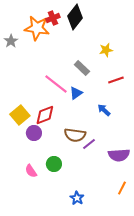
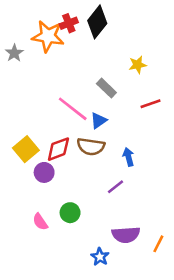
blue arrow: (104, 110) -> (128, 157), moved, turned 32
brown semicircle: (75, 135) -> (91, 146), moved
purple semicircle: (119, 155) -> (126, 235), moved

